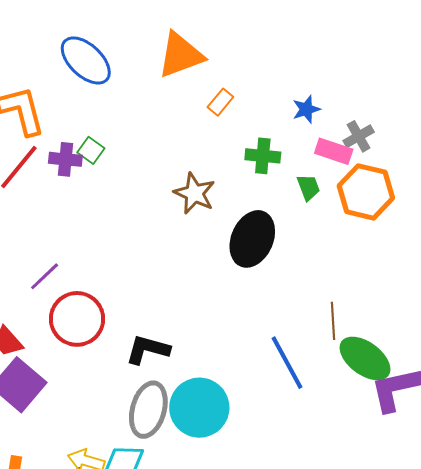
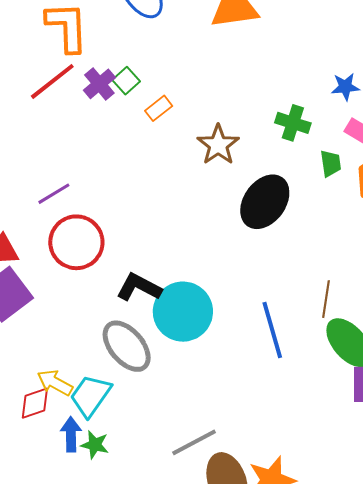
orange rectangle: (220, 102) -> (159, 108), moved
purple cross: (65, 159) -> (99, 84), turned 32
cyan circle: (199, 408) -> (183, 312), moved
gray ellipse: (148, 410) -> (127, 346), turned -68

